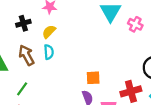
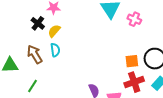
black cross: (23, 23) -> (38, 23), moved, turned -32
orange square: (93, 78) -> (132, 61), moved

